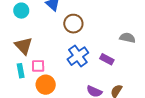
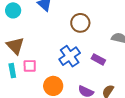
brown circle: (73, 24) -> (80, 23), moved
orange circle: (46, 85) -> (53, 86), moved

